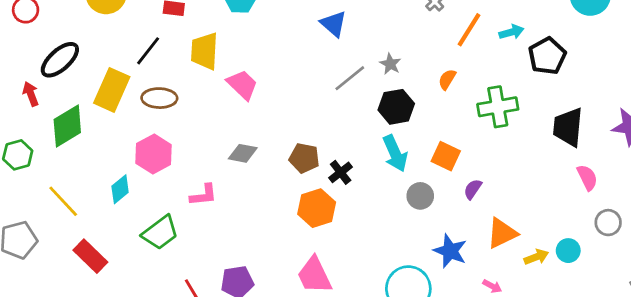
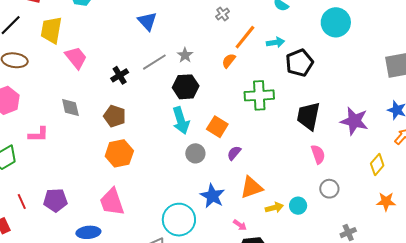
orange semicircle: (447, 79) -> (229, 61), moved
gray diamond: (243, 153) -> (70, 107), turned 60
black cross: (341, 172) -> (120, 75), moved

